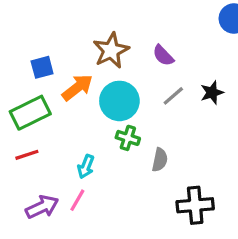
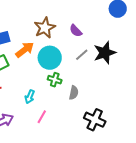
black star: (212, 93) -> (105, 53), size x1.6
pink line: (77, 200) -> (42, 117), moved
black cross: (195, 205) -> (95, 120), turned 30

